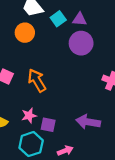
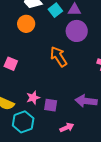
orange arrow: (37, 80) -> (59, 57), moved
cyan hexagon: (31, 144) -> (23, 122), moved

